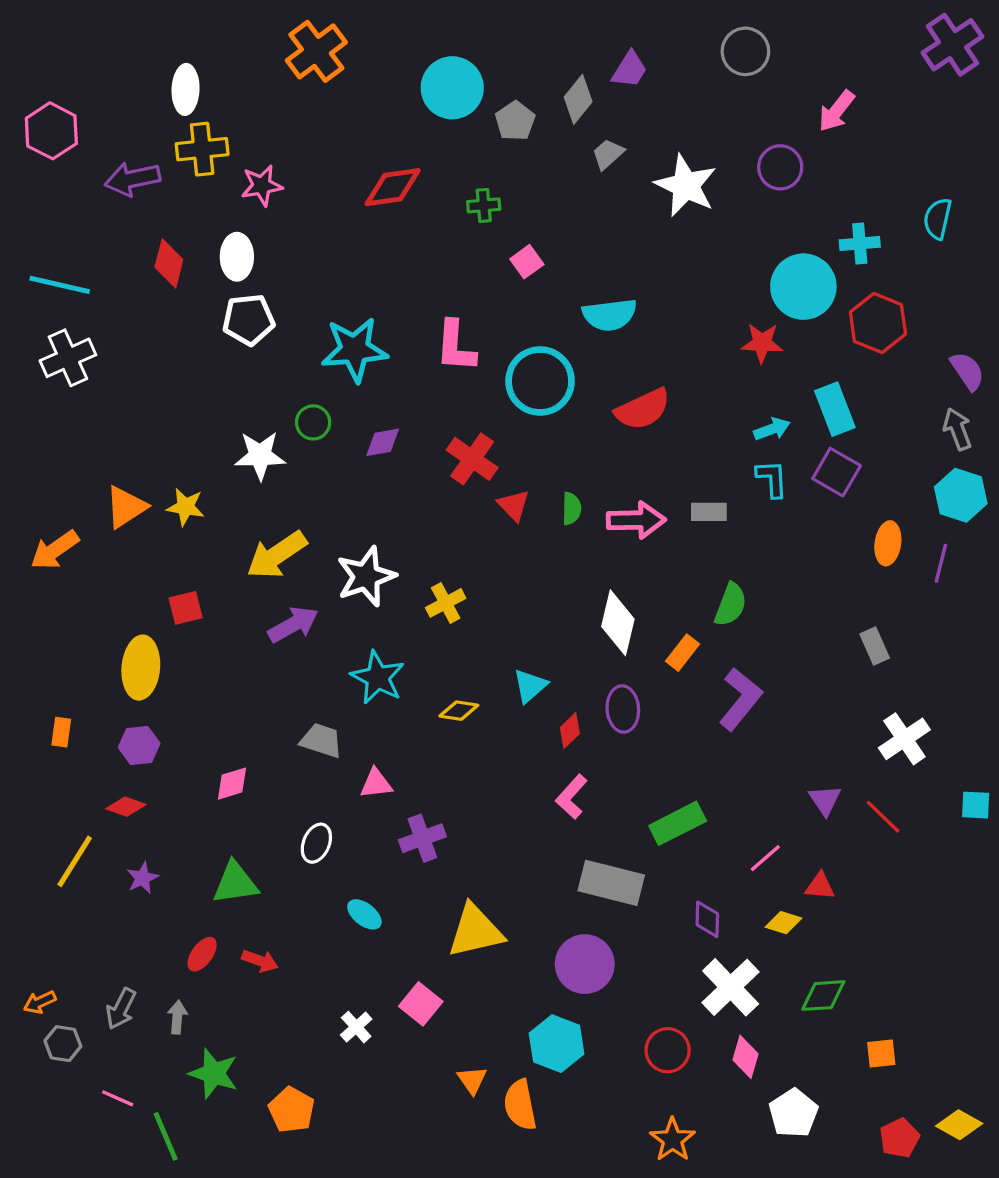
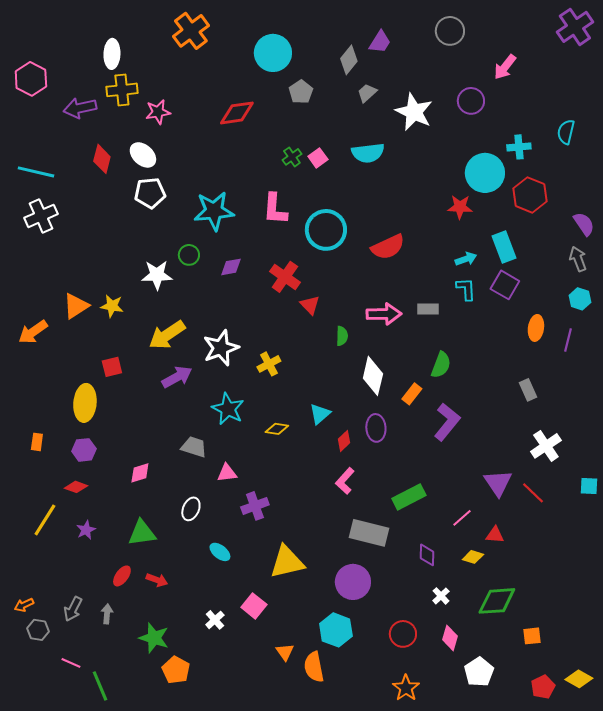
gray pentagon: (515, 121) -> (301, 92), moved
green cross: (484, 205) -> (292, 157), moved, turned -30
white ellipse: (237, 257) -> (143, 155), turned -48
cyan semicircle: (610, 315) -> (368, 153), moved
cyan hexagon: (961, 495) -> (580, 299), size x0.7
green semicircle: (571, 509) -> (342, 336), moved
purple triangle: (825, 800) -> (498, 483), size x1.4
white cross: (731, 987) -> (441, 596), size x0.5
green diamond: (823, 996) -> (497, 601), size x1.4
green star: (214, 1073) -> (154, 638), moved

